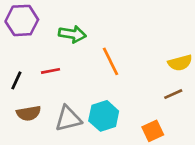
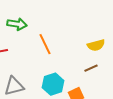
cyan hexagon: (104, 116) -> (53, 84), moved

